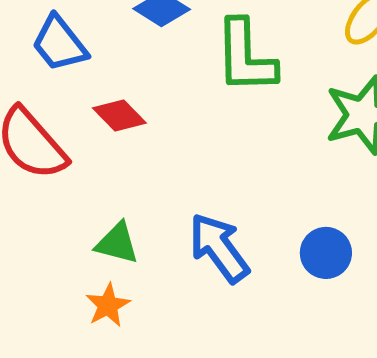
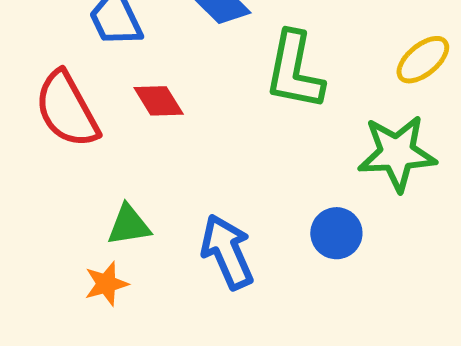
green triangle: (117, 243) -> (129, 225), turned -36
blue circle: (326, 253) -> (336, 233), moved

